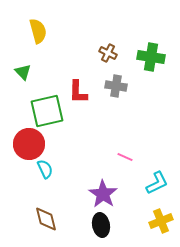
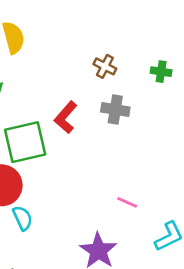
green cross: (151, 57) -> (161, 72), size x0.6
red L-shape: (78, 92) -> (66, 117), turned 40

